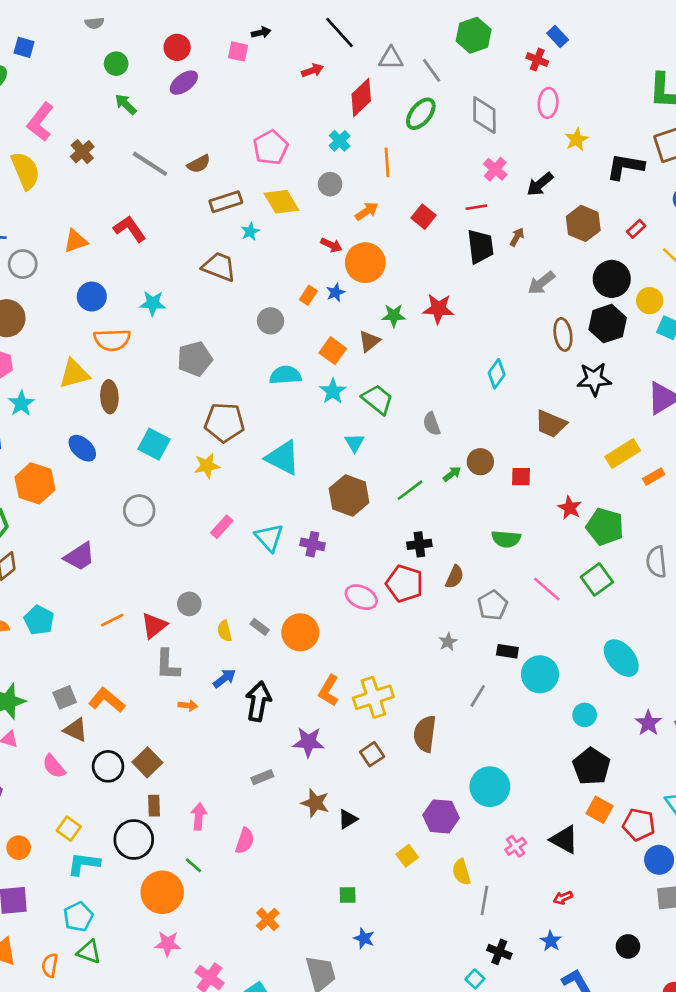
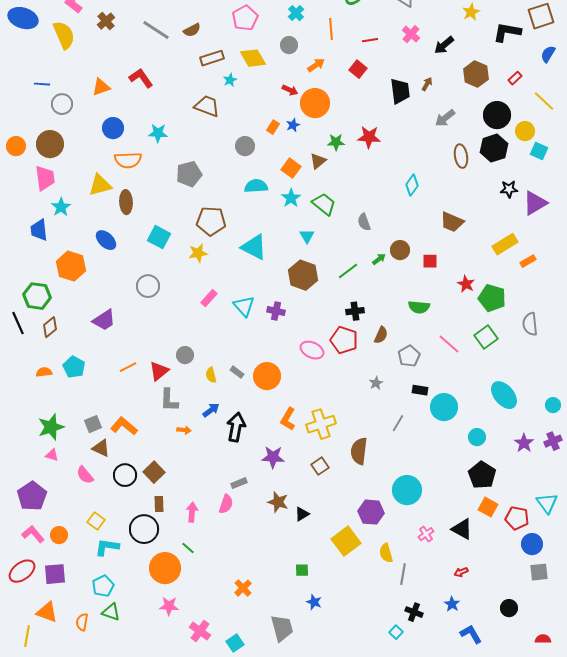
red line: (476, 207) -> (370, 40), moved
black star: (594, 379) -> (509, 189), moved, size x0.7
pink semicircle: (245, 841) -> (226, 504), moved
yellow square: (407, 856) -> (346, 541), size x1.8

